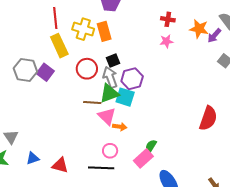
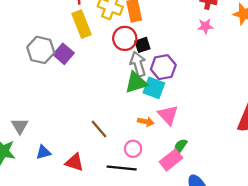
red circle: (87, 69) -> (125, 38), moved
brown line: (92, 103) -> (99, 129), moved, turned 42
pink triangle: (107, 116) -> (168, 115), moved

